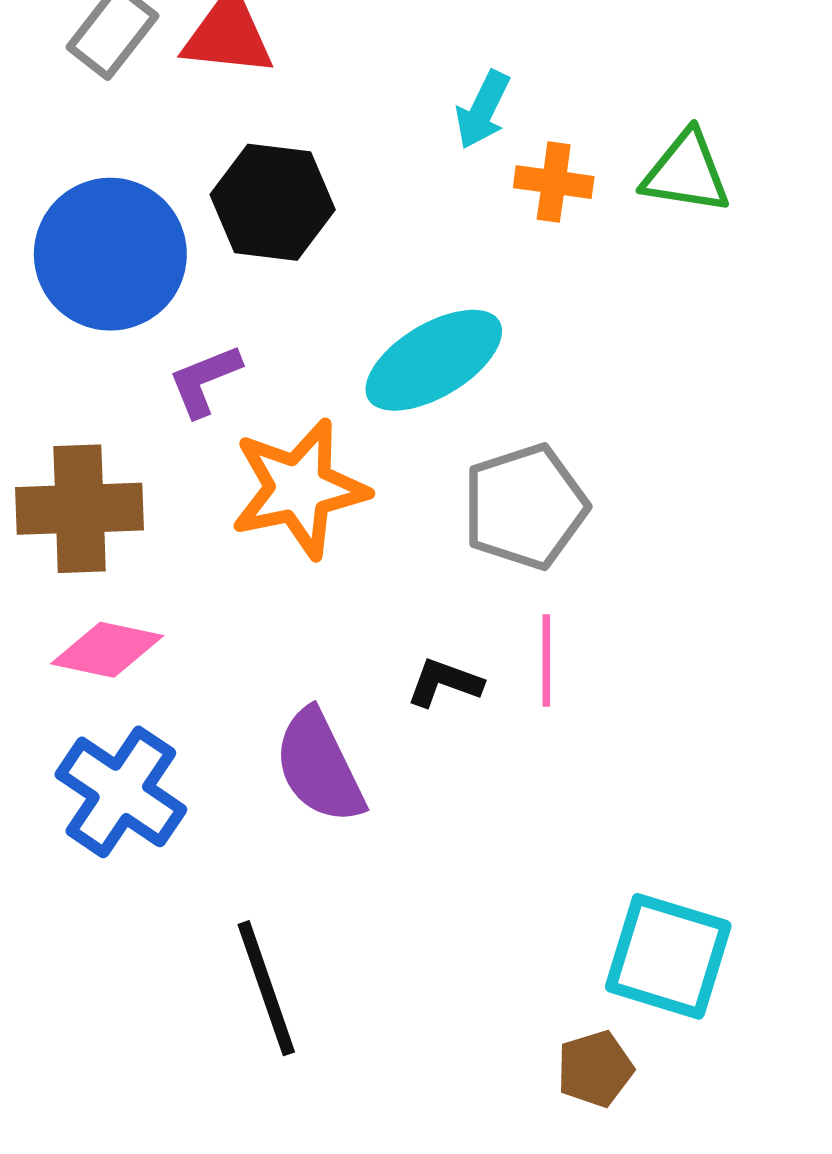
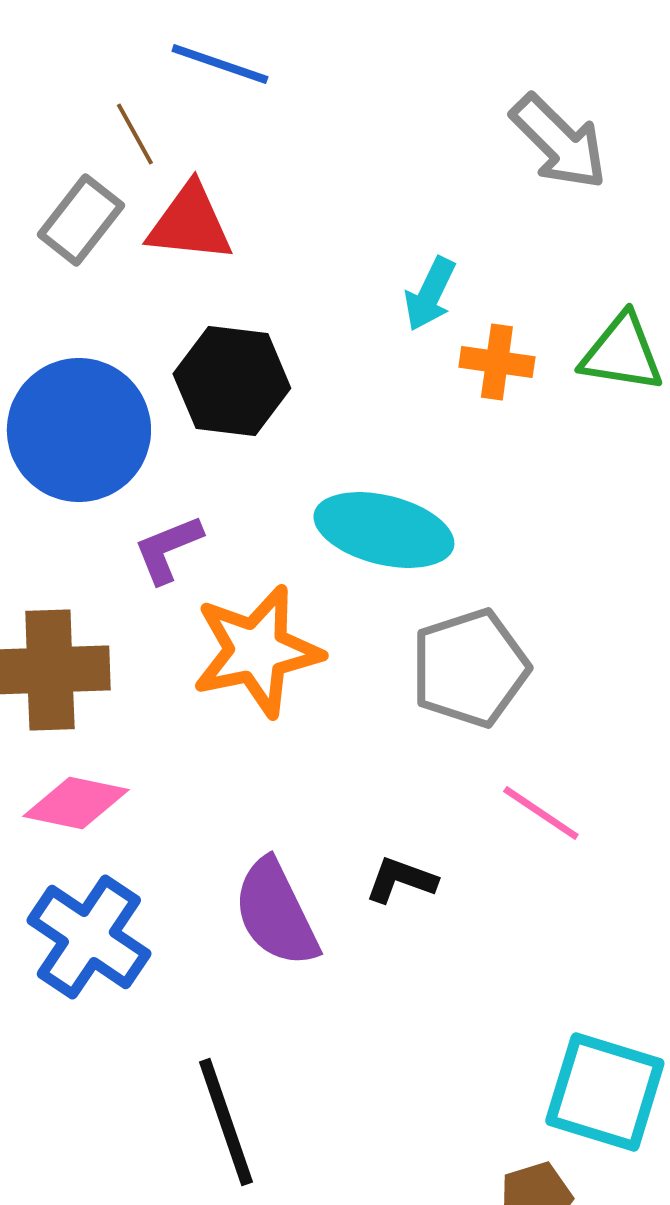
cyan ellipse: (434, 360) -> (384, 530), turned 45
pink line: (546, 660) -> (541, 813), moved, turned -56
black L-shape: (444, 683) -> (401, 880), moved

